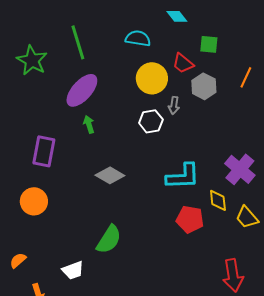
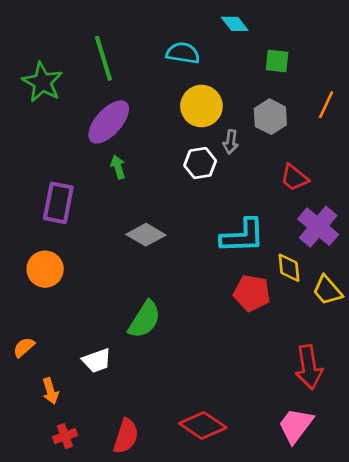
red trapezoid: (183, 63) -> (294, 178), moved

